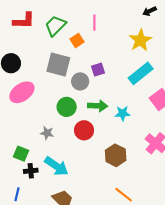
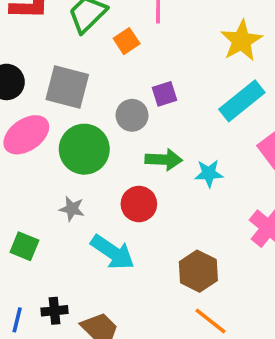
gray square: (58, 65) -> (67, 87), moved
green circle: (67, 107) -> (84, 149), moved, size x1.4
brown hexagon: (116, 155) -> (198, 271), moved
cyan arrow: (56, 166) -> (113, 252), moved
black cross: (31, 171) -> (54, 311), moved

